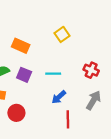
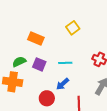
blue arrow: (59, 97) -> (63, 84), moved
red circle: (16, 113) -> (47, 98), moved

